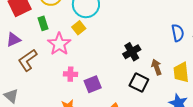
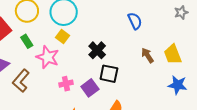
blue semicircle: (178, 33) -> (135, 21), moved
black cross: (132, 52) -> (97, 50), moved
black square: (139, 83) -> (109, 74), moved

